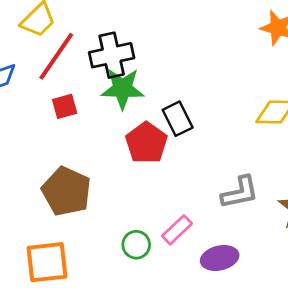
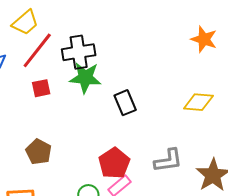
red pentagon: (146, 143) -> (114, 163), moved
brown pentagon: (66, 191) -> (39, 152), size x0.7

